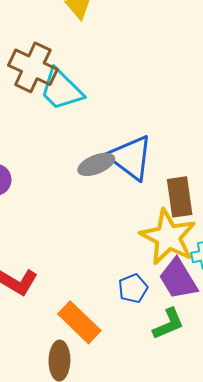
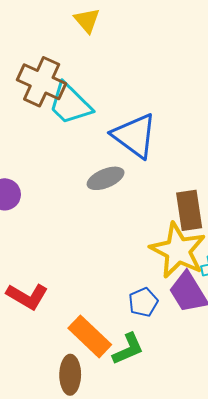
blue triangle: (131, 157) -> (135, 136), moved
green L-shape: (168, 324) -> (128, 349), moved

